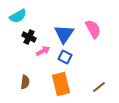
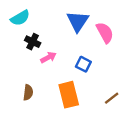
blue triangle: (64, 34) -> (78, 21), moved
blue square: (65, 57) -> (83, 64), moved

